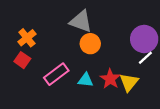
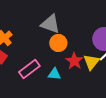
red star: (110, 79) -> (74, 61), moved
yellow triangle: (129, 82) -> (91, 62), moved

